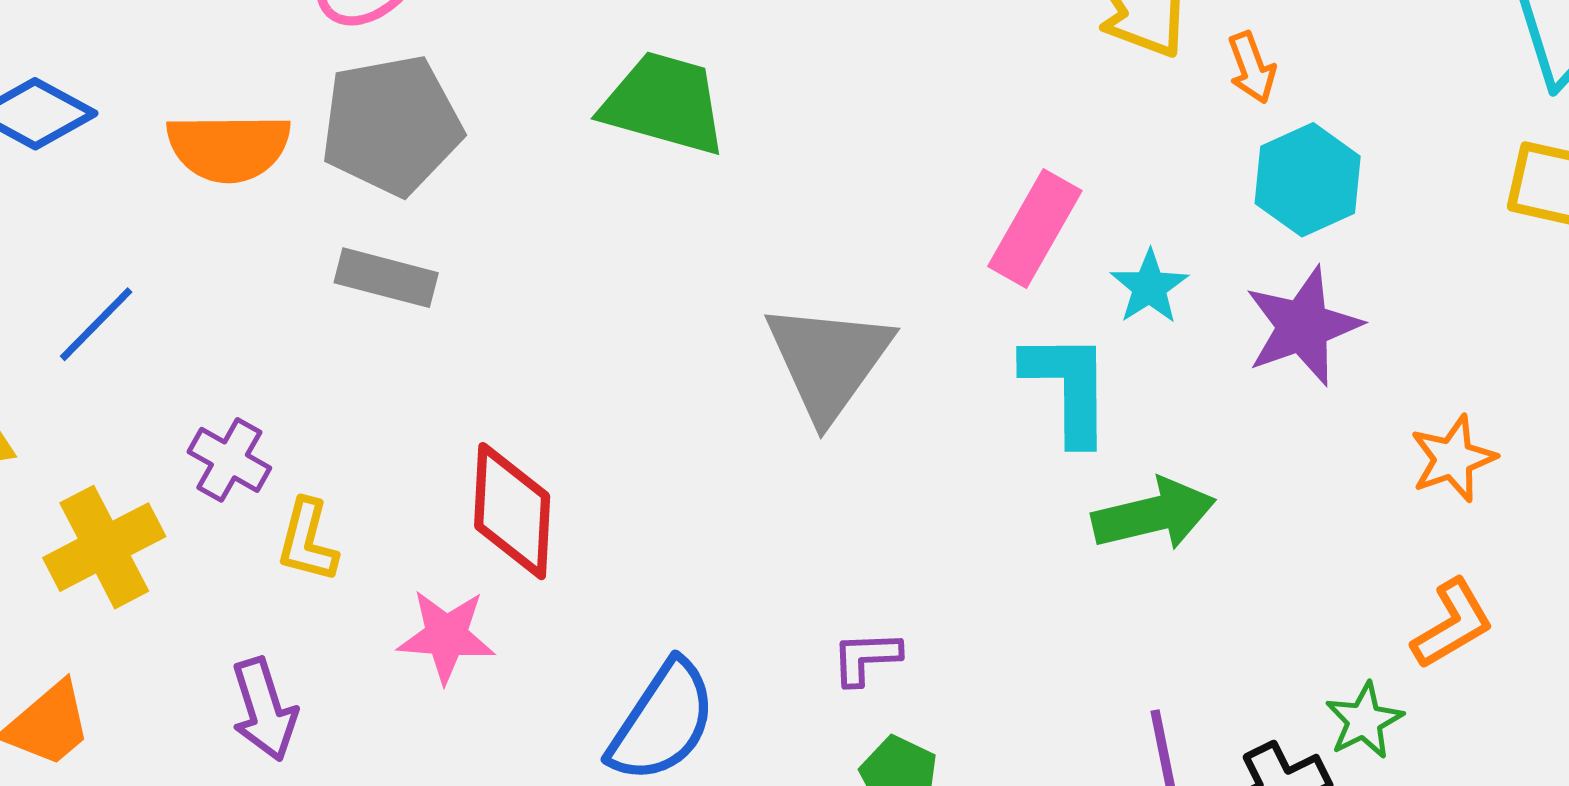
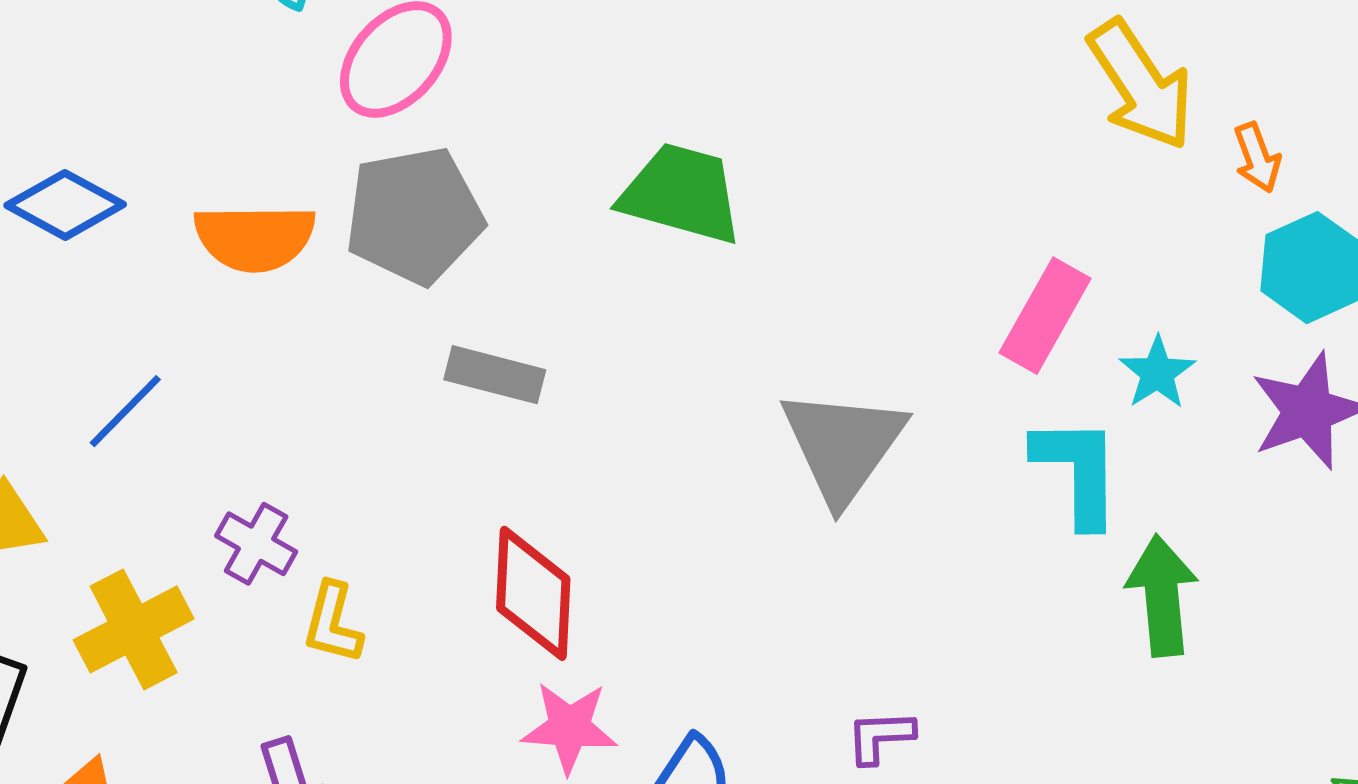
gray rectangle: (386, 278) -> (495, 375), moved
green arrow: (1154, 514) -> (1162, 596), turned -82
pink star: (446, 636) -> (569, 727), moved

